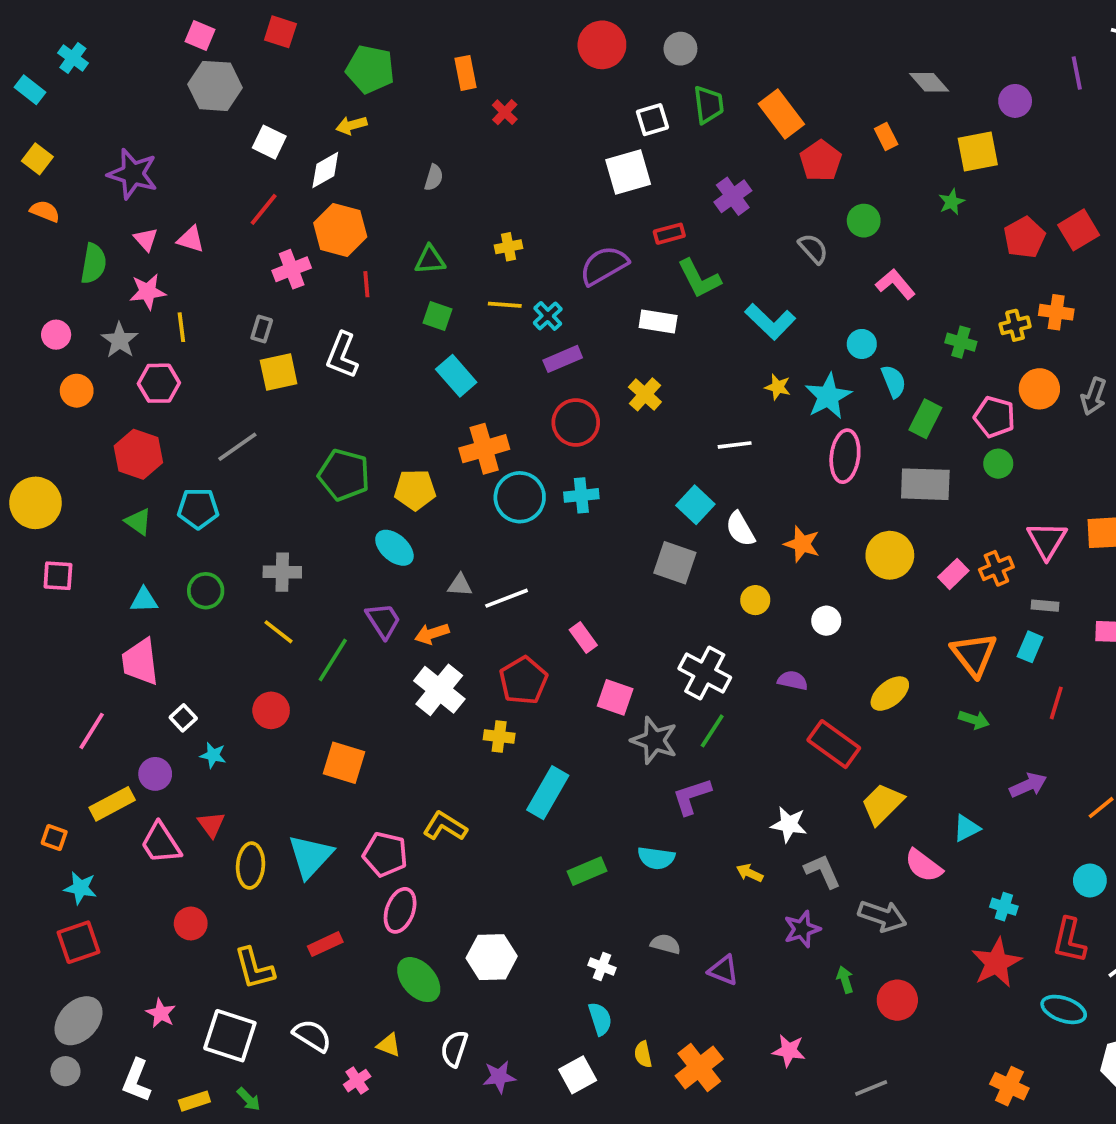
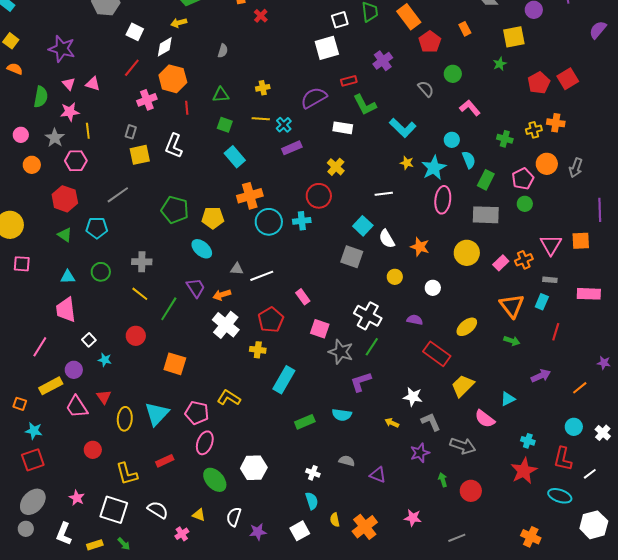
pink pentagon: (995, 417) -> (523, 179), turned 30
red circle: (576, 422) -> (319, 196), moved

